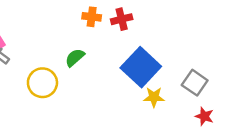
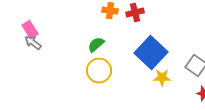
yellow circle: (42, 83) -> (99, 71), moved

